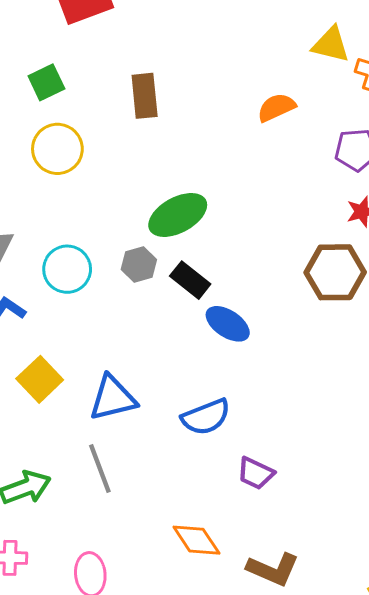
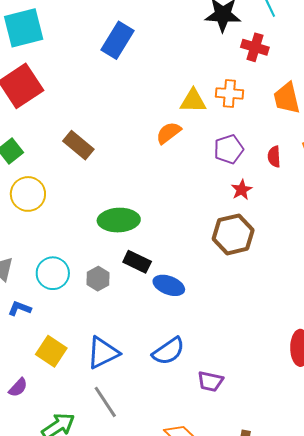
yellow triangle: (331, 45) -> (193, 101), moved
brown rectangle: (145, 96) -> (78, 145), turned -32
green ellipse: (178, 215) -> (119, 220), turned 39
gray hexagon: (139, 264) -> (98, 279), moved

